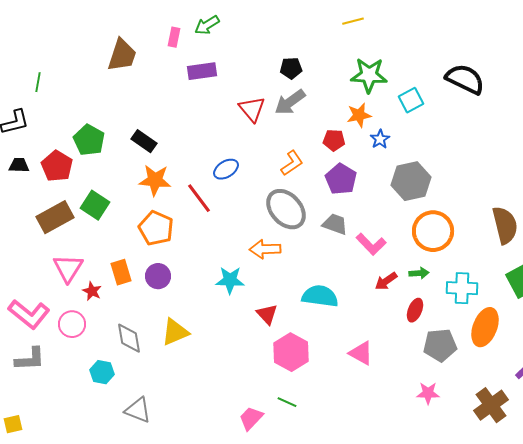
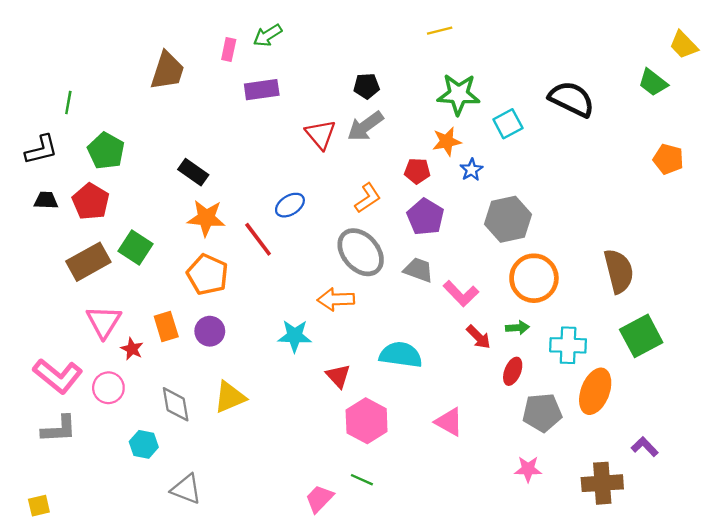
green pentagon: (89, 140) -> (106, 151), moved
red arrow: (386, 281) -> (479, 337), turned -100
brown cross: (491, 405) -> (602, 483), turned 32

